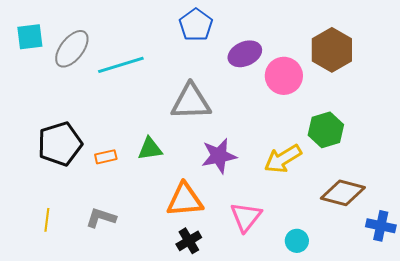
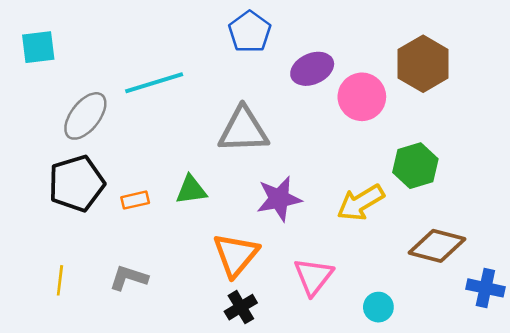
gray ellipse: (72, 49) -> (85, 116), moved
orange triangle: (185, 200) -> (236, 255), turned -45

